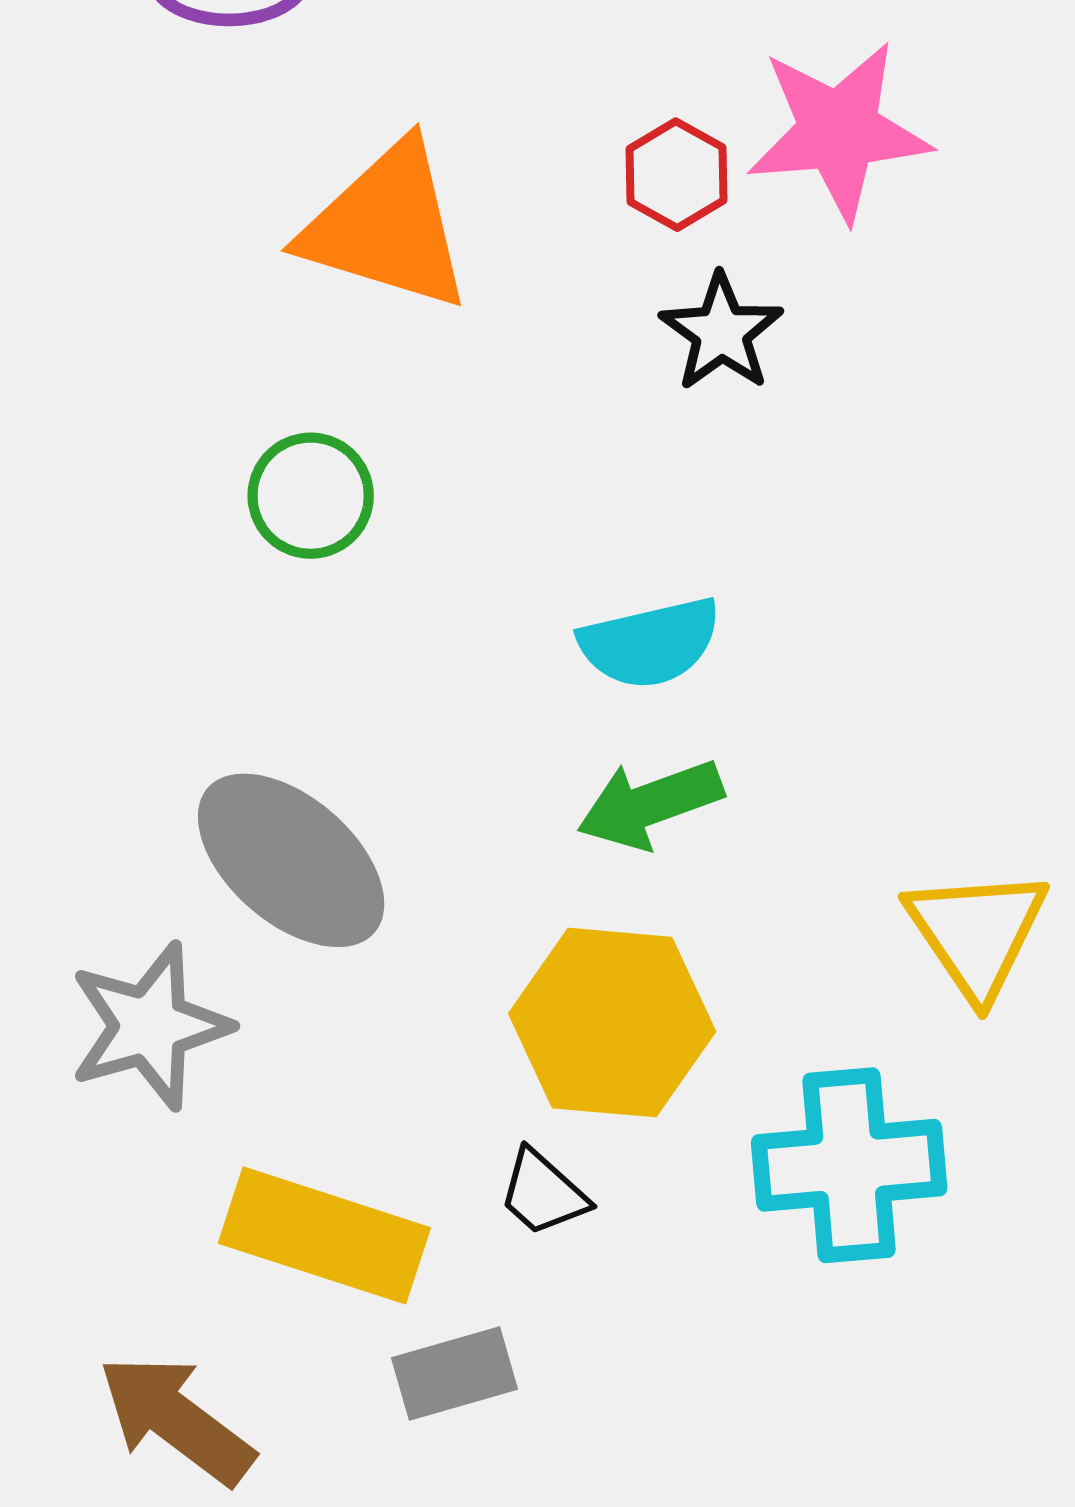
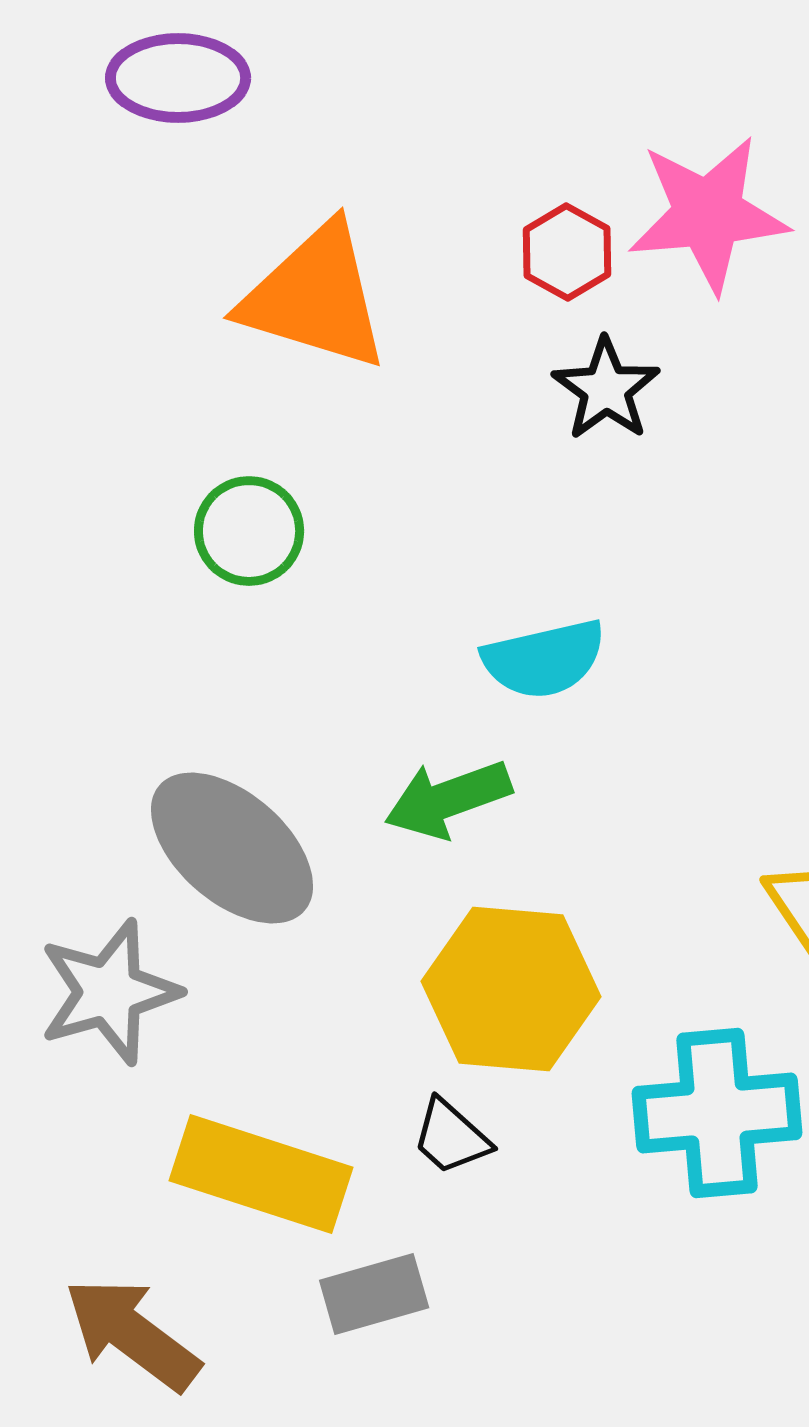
green arrow: (650, 804) -> (448, 799), moved

